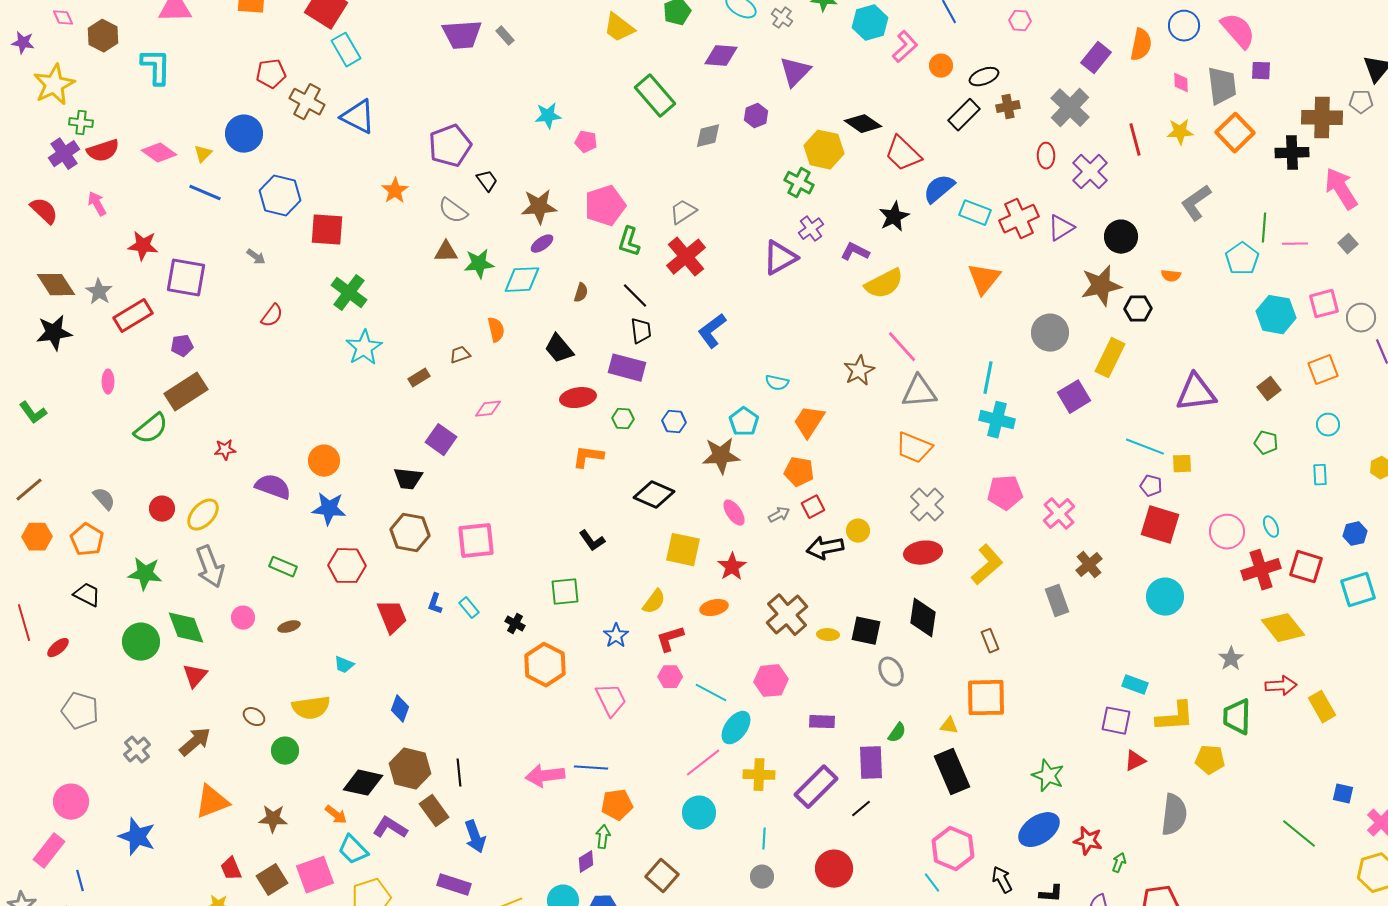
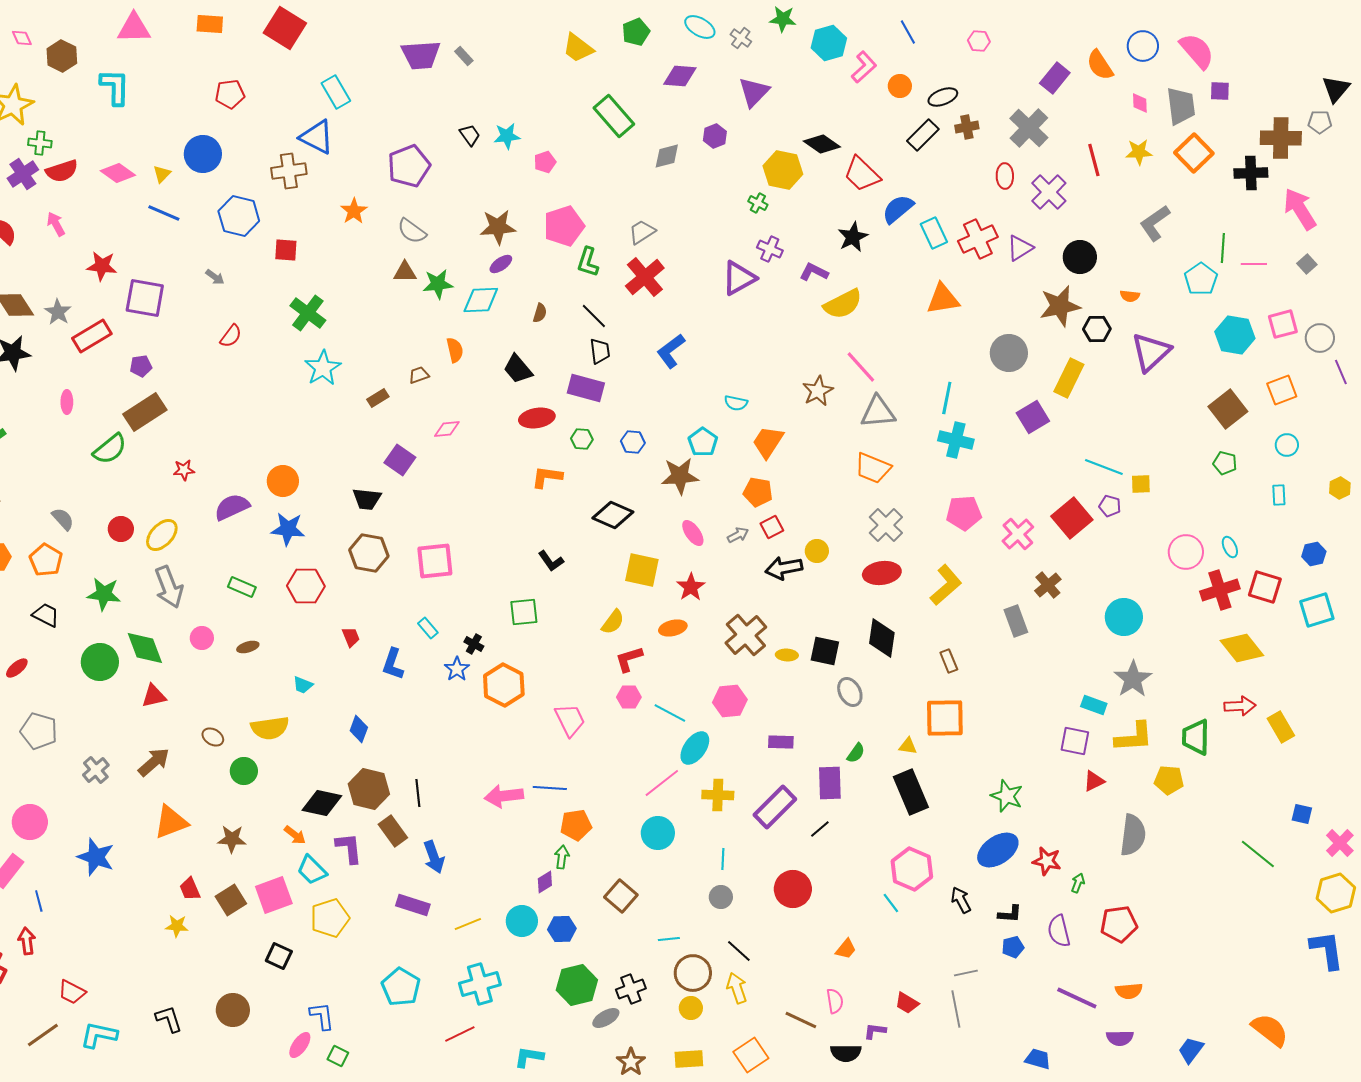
orange semicircle: (1141, 45) -> (1100, 65), turned 136
cyan rectangle: (346, 50) -> (336, 92), moved
brown cross: (307, 102) -> (289, 171), moved, turned -36
pink pentagon: (586, 142) -> (545, 162), turned -30
black trapezoid: (487, 181) -> (470, 135), moved
green cross: (799, 183) -> (758, 203), size x0.7
cyan rectangle: (975, 213) -> (934, 233), turned 44
purple cross: (811, 229) -> (770, 249), turned -30
red square: (327, 230) -> (286, 250), size x0.7
orange triangle: (984, 279) -> (943, 299), turned 42
brown square: (1269, 389) -> (1228, 409), size x1.6
purple triangle: (1196, 393) -> (1151, 352), moved, turned -36
purple semicircle: (273, 487) -> (232, 507), turned -45
red square: (1160, 525) -> (1072, 518), moved, turned 33
blue L-shape: (435, 604) -> (393, 664), moved, size x1.5
red trapezoid: (392, 617) -> (351, 637), size x0.6
blue star: (616, 636) -> (457, 669), moved
gray star: (1231, 659) -> (1133, 679), moved, size x1.5
red triangle: (195, 676) -> (154, 696), turned 36
purple L-shape: (390, 828) -> (349, 848), turned 52

